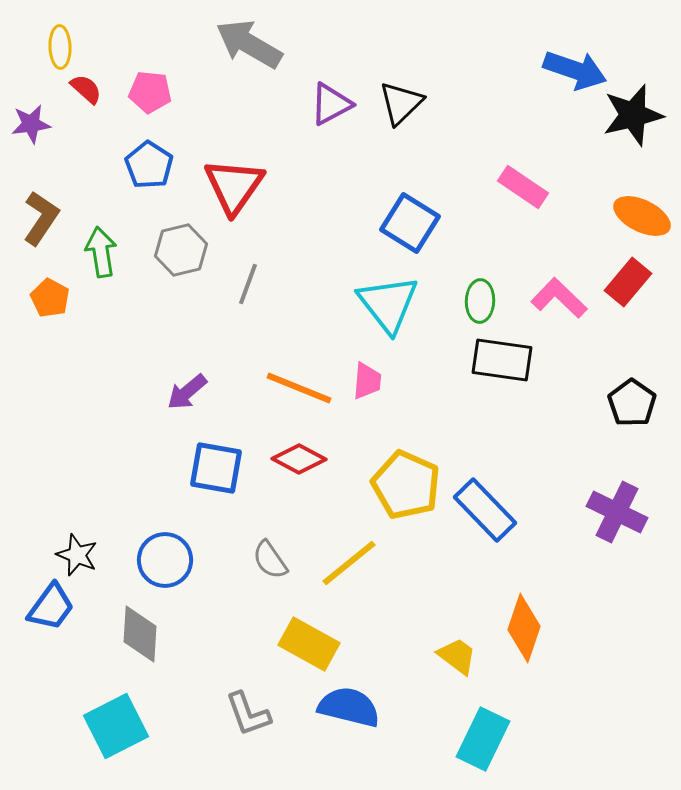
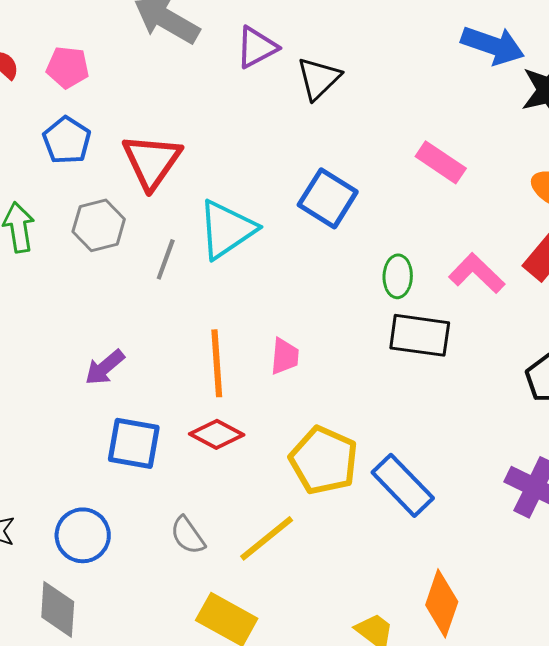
purple triangle: (331, 104) -> (257, 47), moved
cyan triangle: (388, 304) -> (227, 229), moved, turned 34
orange line: (299, 388) -> (217, 363), turned 64

